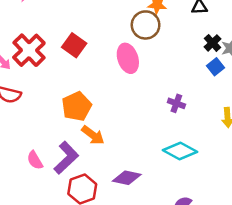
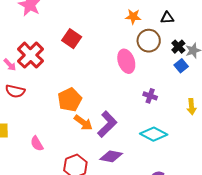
brown circle: (146, 25) -> (149, 41), moved
red square: (74, 45) -> (72, 39), moved
pink ellipse: (128, 58) -> (126, 61), moved
purple L-shape: (66, 158) -> (107, 124), moved

